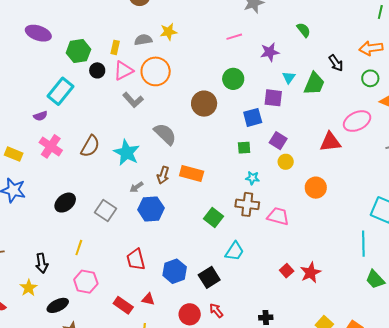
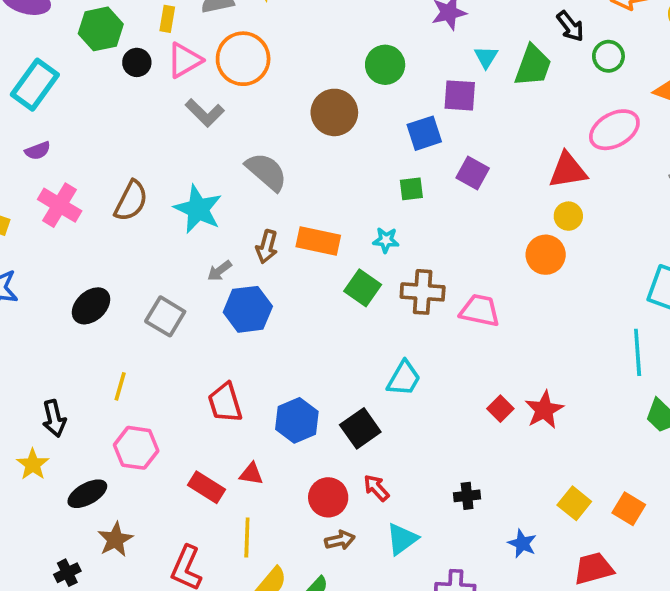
green circle: (370, 78) -> (608, 56), moved
cyan rectangle: (60, 91) -> (35, 85), moved
yellow circle: (286, 162) -> (568, 216), moved
cyan star: (252, 178) -> (386, 240), moved
green square: (213, 217) -> (363, 288), moved

